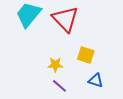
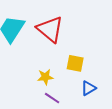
blue triangle: (96, 80) -> (88, 88), turned -42

